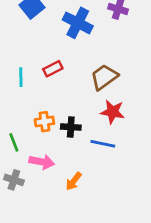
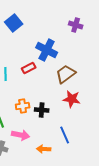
blue cross: (78, 23) -> (47, 50), moved
blue line: (103, 144) -> (65, 135), moved, turned 54
orange arrow: (74, 181) -> (44, 149), turned 56

